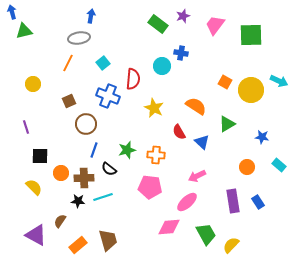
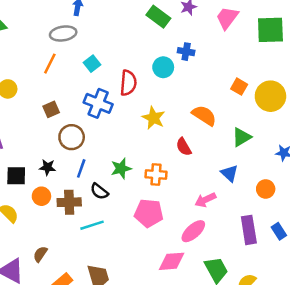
blue triangle: (202, 142) -> (229, 173), moved
black star: (78, 201) -> (47, 167), moved

